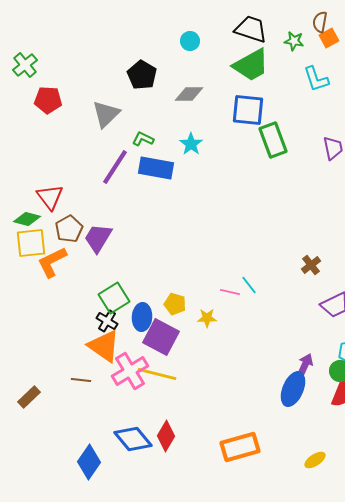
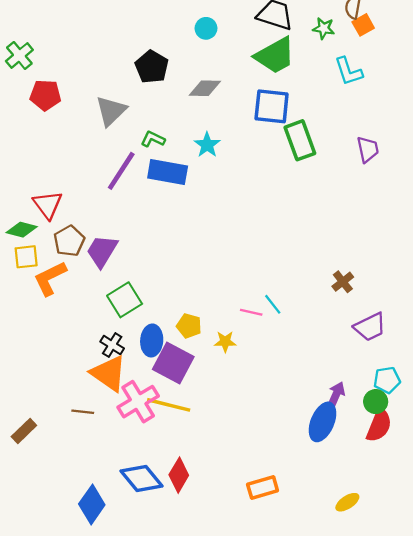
yellow square: (31, 243) -> (26, 257), size x0.7
green square: (114, 298) -> (125, 300), moved
orange rectangle: (240, 447) -> (263, 488), size x0.7

